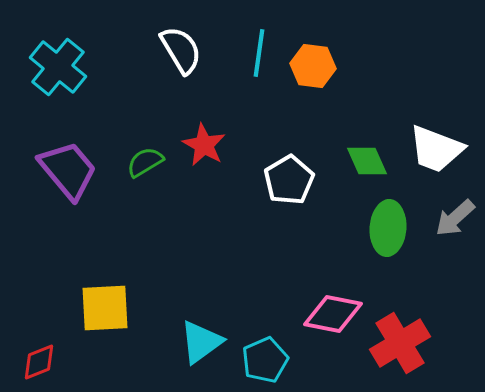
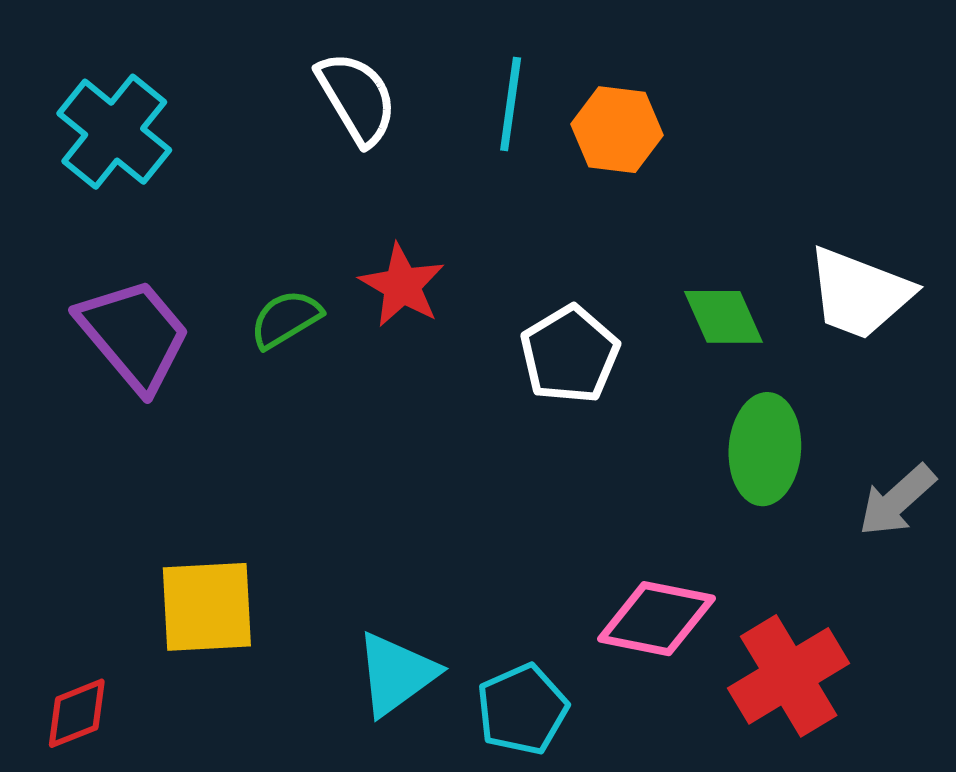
gray arrow: (455, 218) -> (897, 500), moved

